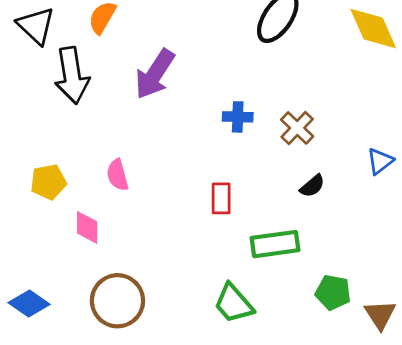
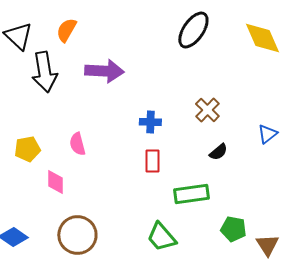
purple arrow: (155, 74) -> (104, 71), turned -120
blue cross: (238, 117) -> (150, 122), moved

